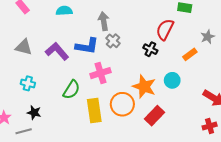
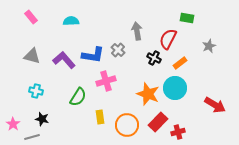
gray arrow: (104, 21) -> (137, 31), moved
orange rectangle: (190, 54) -> (180, 63), moved
cyan circle: (172, 80) -> (175, 88), size x1.5
orange circle: (122, 104) -> (127, 125), moved
yellow rectangle: (94, 110) -> (100, 117), size x0.6
red cross: (210, 126) -> (178, 132), moved

